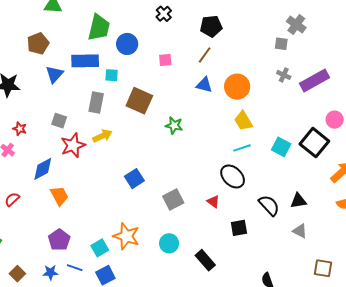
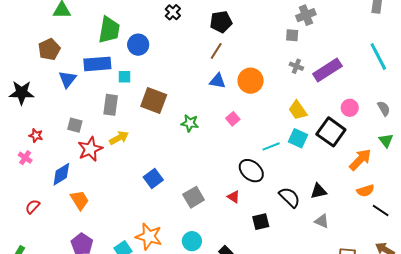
gray cross: (296, 25) -> (306, 15), turned 36
pink square: (165, 60) -> (233, 119), moved, turned -32
yellow trapezoid: (243, 121) -> (298, 110), moved
cyan line: (242, 148) -> (271, 146), moved

